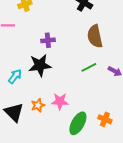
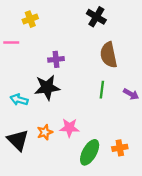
green line: (89, 67) -> (102, 90), turned -56
cyan arrow: (15, 76) -> (19, 100), turned -112
orange cross: (105, 119) -> (120, 148), turned -32

